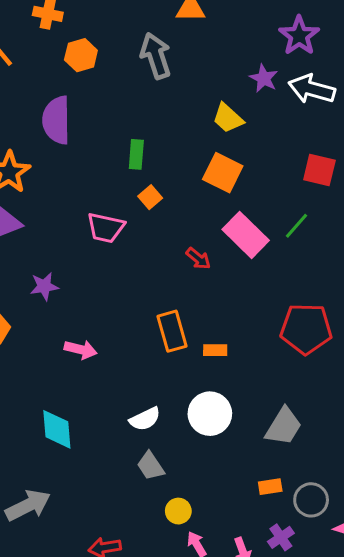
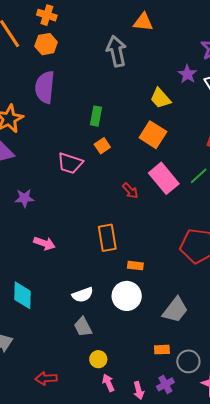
orange hexagon: (81, 55) -> (46, 44), moved
orange rectangle: (215, 350) -> (135, 266), moved

